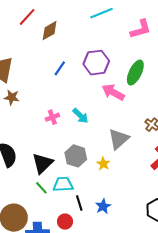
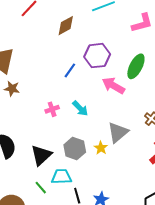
brown diamond: (50, 31) -> (66, 26), moved
blue line: (60, 68) -> (70, 70), moved
yellow star: (103, 164) -> (101, 148), moved
green line: (41, 188) -> (41, 188), moved

